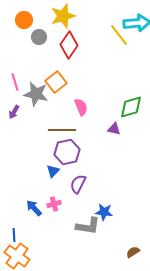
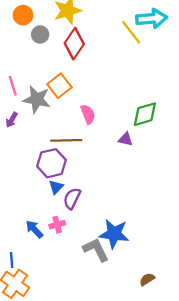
purple hexagon: (67, 152) -> (51, 163), moved
purple semicircle: (78, 184) -> (72, 198), moved
blue star: (104, 212) -> (114, 234), size x1.5
gray L-shape: (88, 226) -> (96, 250), turned -125

